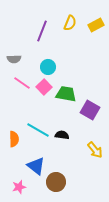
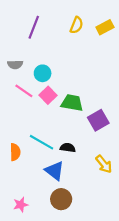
purple line: (42, 31) -> (34, 27), moved
cyan circle: (48, 67) -> (43, 73), moved
purple square: (90, 110) -> (98, 120), turned 30
blue triangle: (36, 166) -> (55, 171), moved

